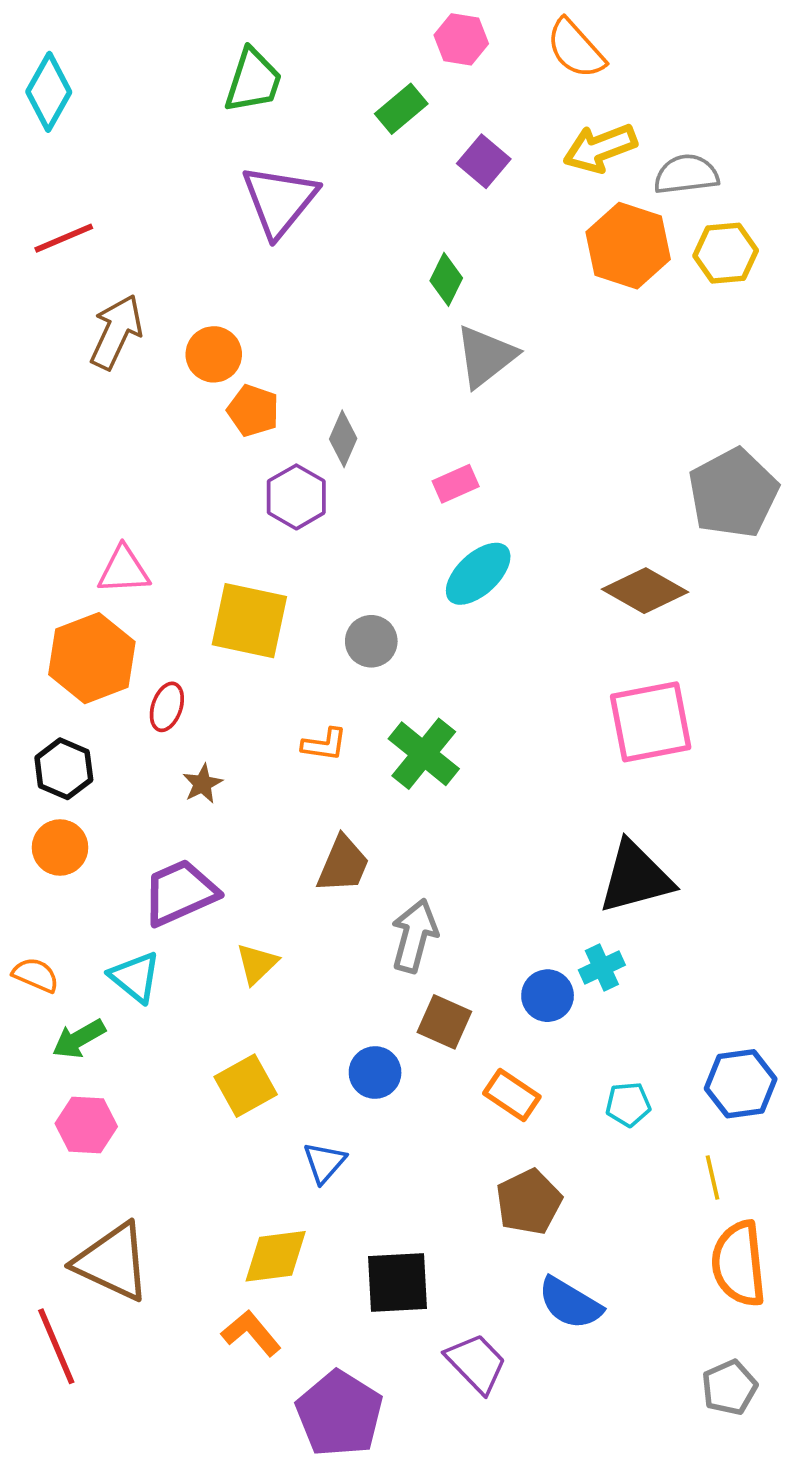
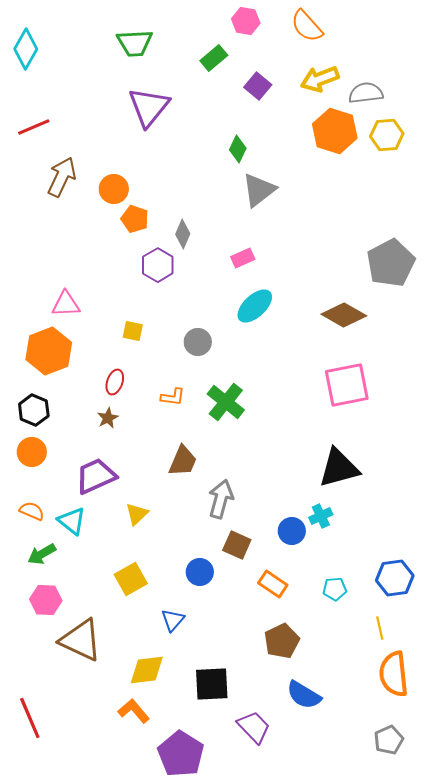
green trapezoid: (253, 81) -> (135, 43), turned 69
yellow square: (249, 621) -> (133, 331), size x0.5
red ellipse: (167, 707) -> (115, 382), moved
orange semicircle: (36, 975) -> (32, 511), moved
brown triangle: (113, 1262) -> (81, 640), moved

